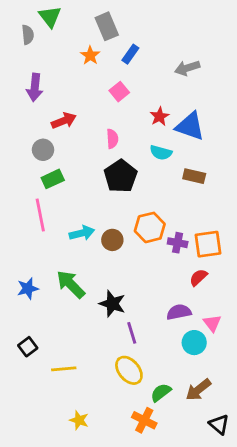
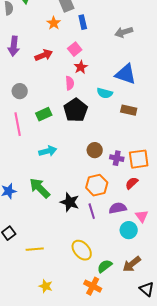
blue rectangle: (130, 54) -> (83, 22), turned -48
red star: (159, 117) -> (81, 67), moved
red arrow: (64, 121) -> (44, 55), moved
green rectangle: (53, 179) -> (44, 114), moved
pink line: (40, 215) -> (18, 124), moved
orange hexagon: (150, 227) -> (97, 185), moved
brown circle: (112, 240) -> (95, 150), moved
purple line: (132, 333) -> (92, 211), moved

